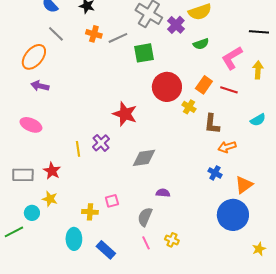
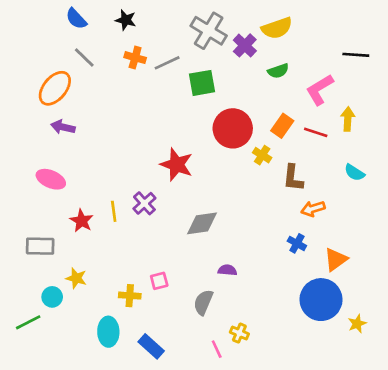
yellow arrow: (258, 70) -> (348, 119), moved
cyan semicircle: (258, 120) -> (354, 173), turned 63
red star: (52, 171) -> (82, 221), moved
pink line: (146, 243) -> (217, 349), moved
yellow star: (259, 249) -> (357, 324), moved

